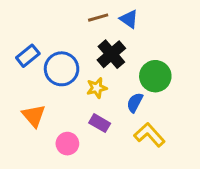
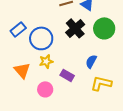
green circle: (155, 76) -> (104, 28), moved
yellow star: (97, 88) -> (46, 61), moved
yellow L-shape: (149, 135) -> (101, 83), turned -35

